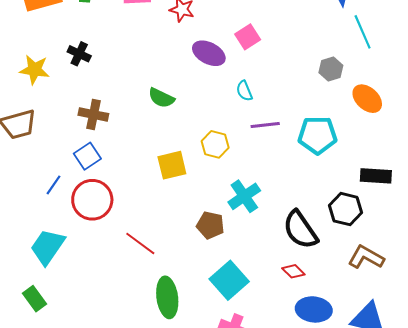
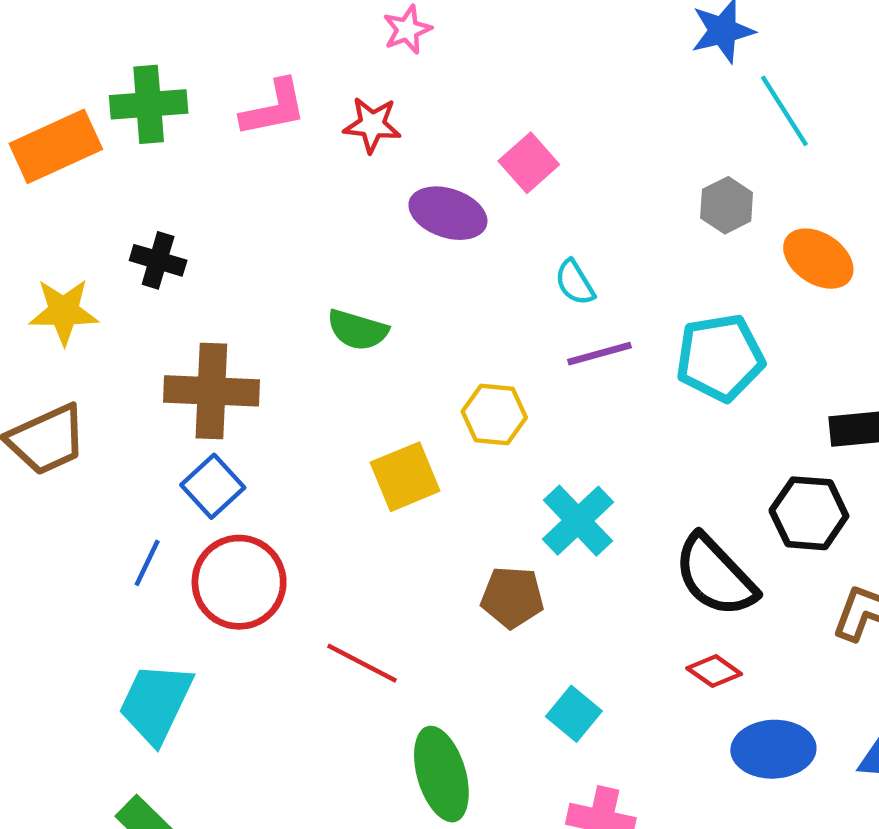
cyan semicircle: (244, 91) -> (575, 283), moved
brown cross: (93, 114) -> (211, 391), size x1.4
cyan square: (229, 280) -> (574, 714), size x0.6

